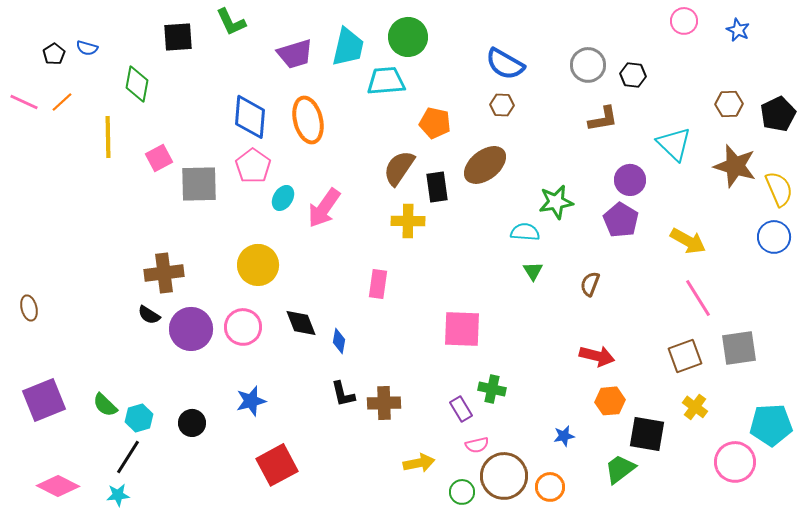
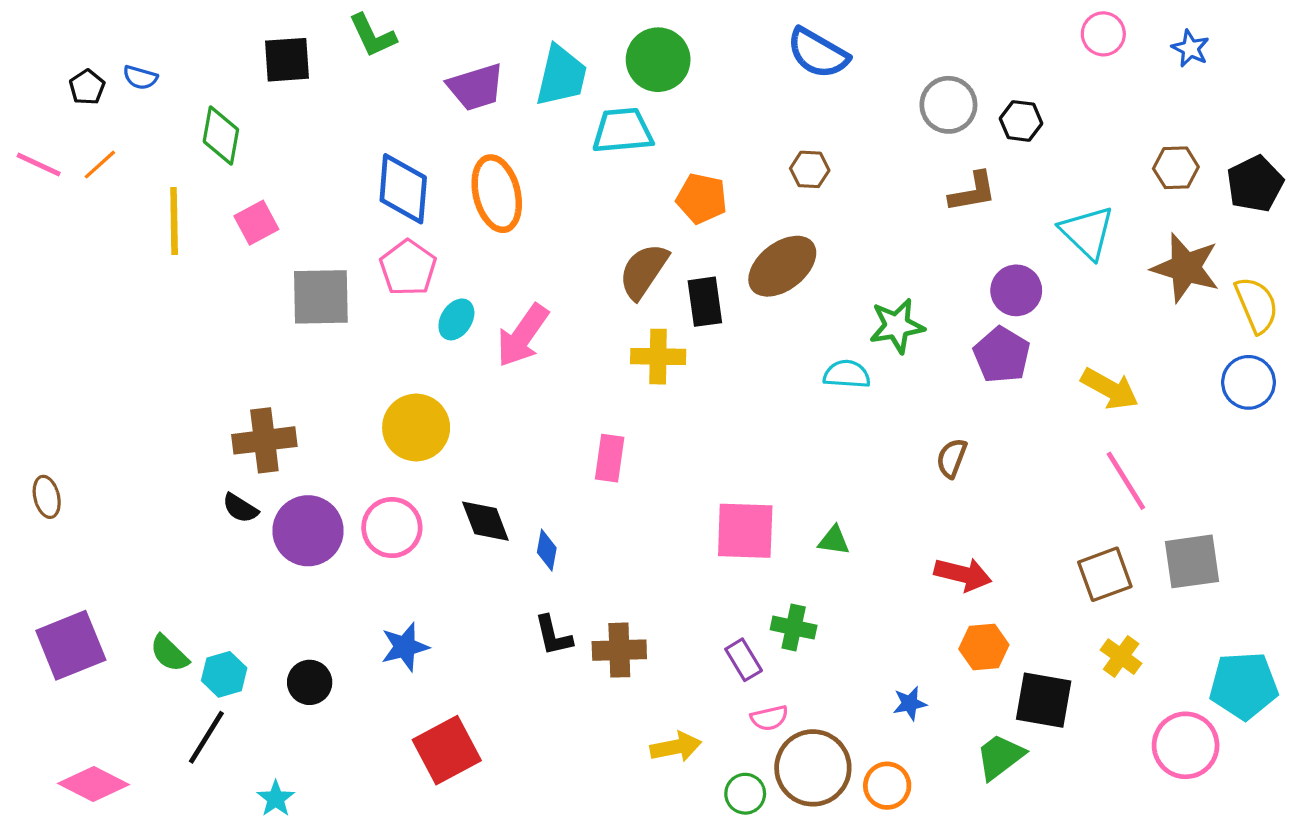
blue semicircle: (505, 64) -> (818, 53), moved
pink square: (159, 158) -> (256, 223), moved
green triangle: (533, 271) -> (834, 540), moved, turned -50
cyan star: (118, 495) -> (276, 799), moved, turned -30

